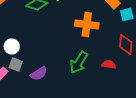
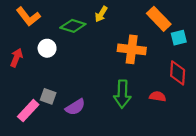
white circle: (12, 46) -> (47, 48), moved
green arrow: (79, 62) -> (122, 94), turned -30

